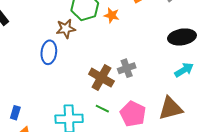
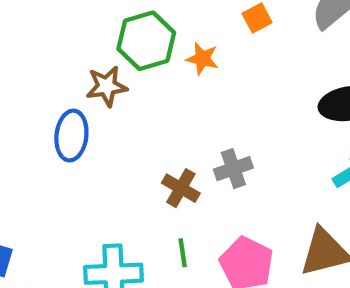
brown cross: (101, 78) -> (181, 188), size x0.7
green line: (102, 109) -> (183, 253), turned 56

